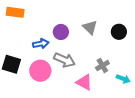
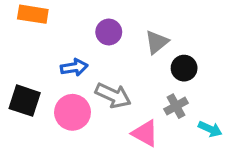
gray triangle: (90, 27) -> (157, 42), turned 35
purple circle: (61, 32) -> (109, 32), moved
black circle: (119, 32) -> (184, 68), moved

